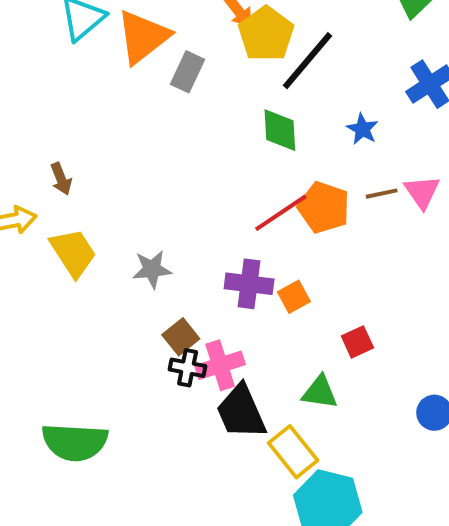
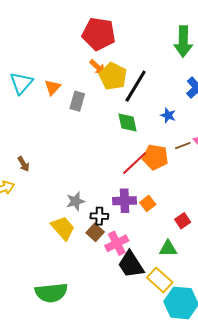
orange triangle: (143, 37) -> (53, 87), size x0.6
yellow trapezoid: (73, 253) -> (63, 228), moved
black cross: (188, 368) -> (99, 216), moved

